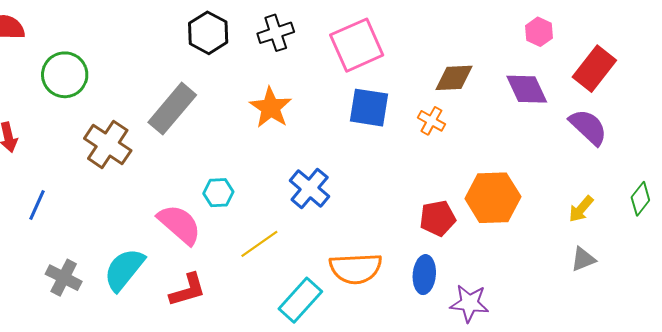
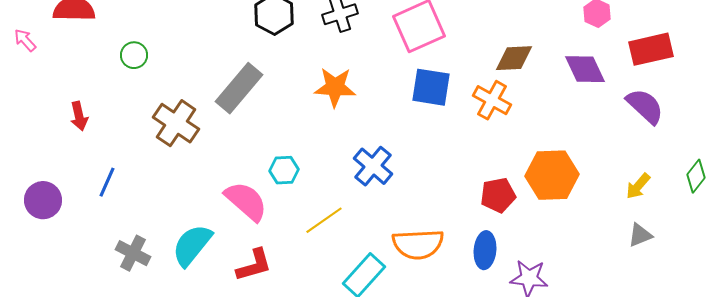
red rectangle: (594, 69) -> (651, 49), turned 39
green circle: (65, 75) -> (134, 55), size x0.6
orange star: (271, 108) -> (335, 87), turned -30
orange cross: (431, 121) -> (492, 100), size x1.4

